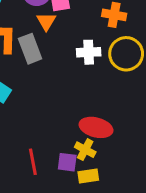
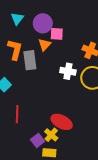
red line: (33, 162) -> (17, 114), moved
purple square: (67, 162) -> (38, 140), turned 32

